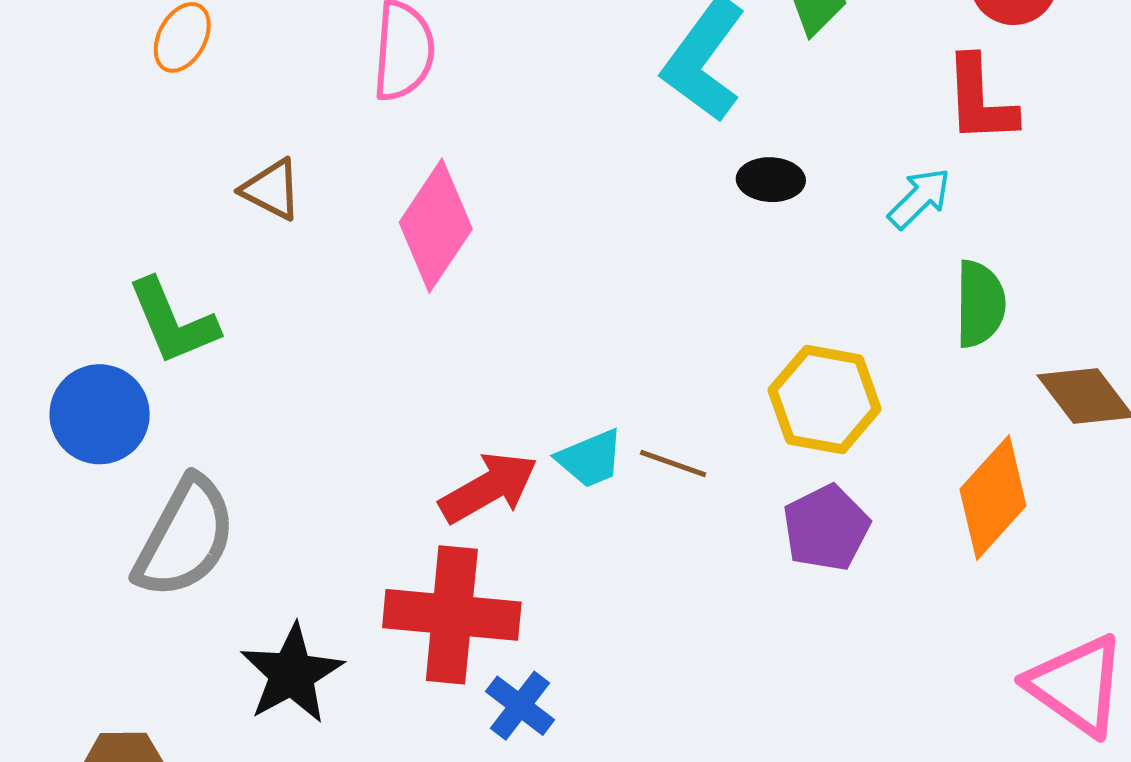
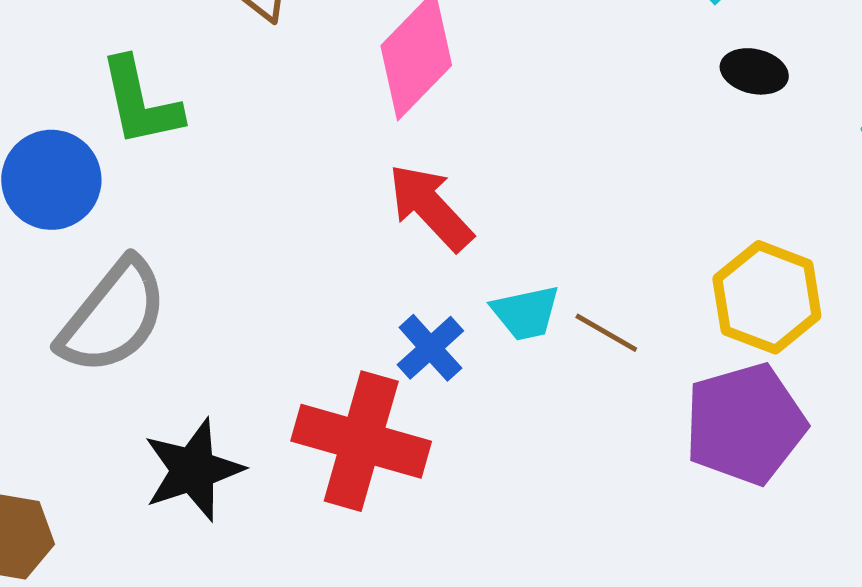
red arrow: (489, 488) -> (430, 207), moved, turned -114
purple pentagon: (826, 528) -> (745, 424), size x1.4
blue cross: (520, 706) -> (430, 348), moved

